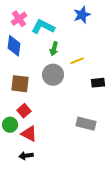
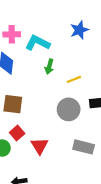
pink cross: (19, 19) -> (12, 34), turned 35
gray circle: (53, 75) -> (69, 109), moved
red triangle: (29, 134) -> (40, 146), moved, turned 30

